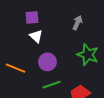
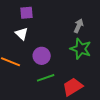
gray arrow: (77, 23) -> (79, 26), moved
white triangle: (36, 36) -> (22, 34), moved

